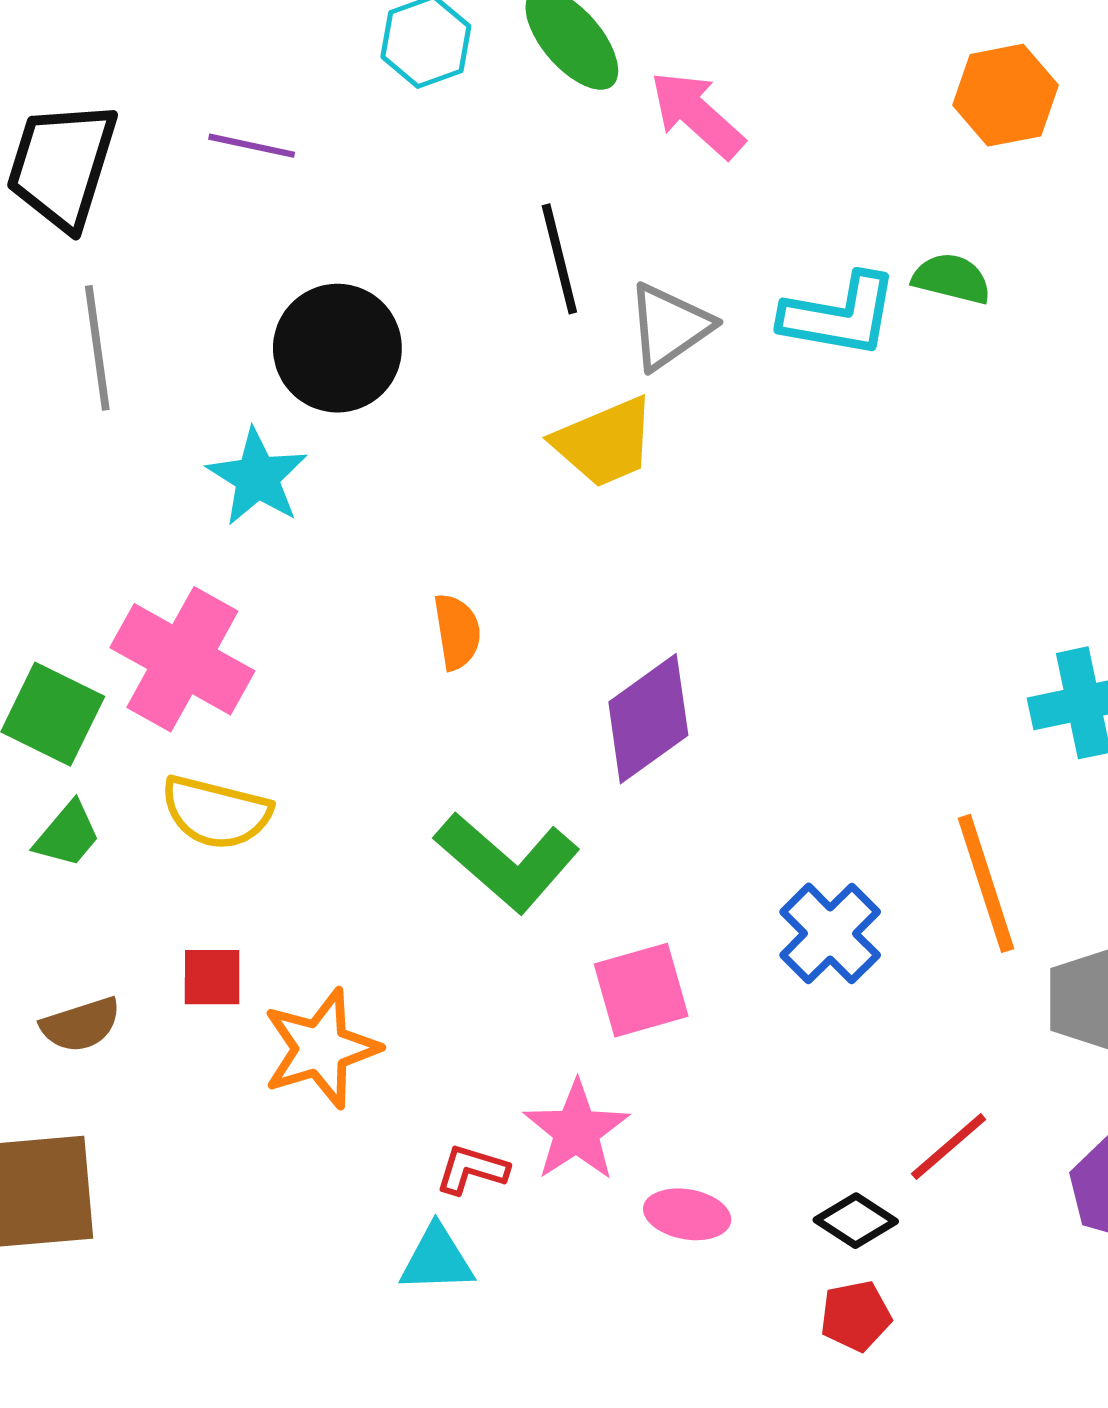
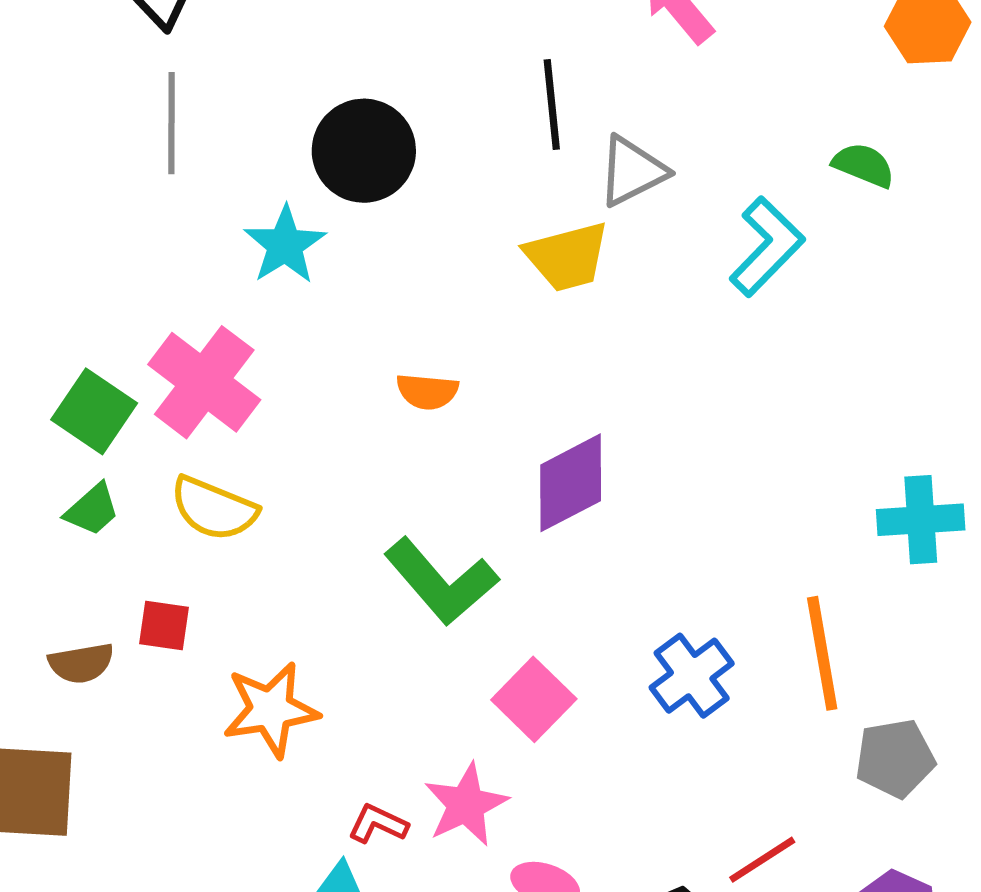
cyan L-shape: (840, 315) -> (767, 247), moved, turned -64
orange semicircle: (457, 632) -> (427, 391), turned 96
red square: (212, 977) -> (164, 626), moved
pink square: (641, 990) -> (534, 699), turned -38

